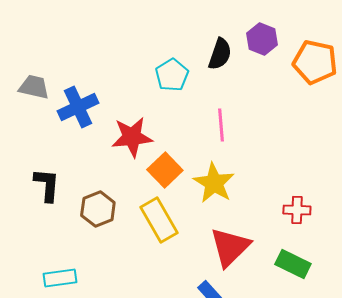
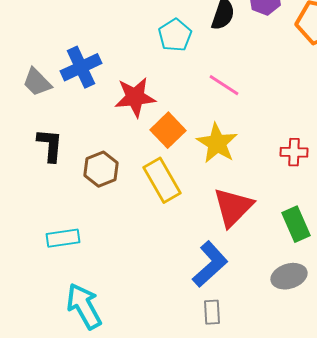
gray trapezoid: (34, 87) -> (37, 82), moved, turned -148
pink line: (221, 125) -> (224, 85), turned -52
red cross: (297, 210) -> (294, 152), moved
green rectangle: (293, 264) -> (296, 224), turned 40

